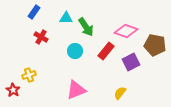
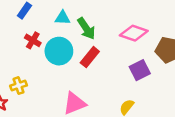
cyan circle: (75, 51) -> (59, 51), moved, size x1.5
red rectangle: (106, 51) -> (90, 57), moved

